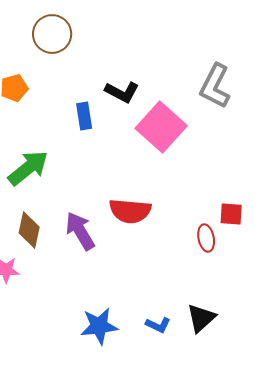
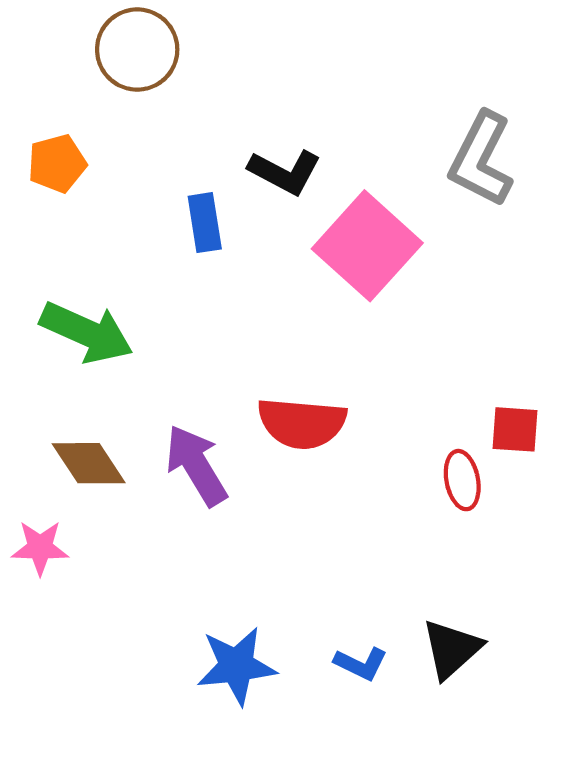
green arrow: (28, 168) -> (87, 332), turned 63
brown diamond: (29, 230) -> (89, 463), turned -45

